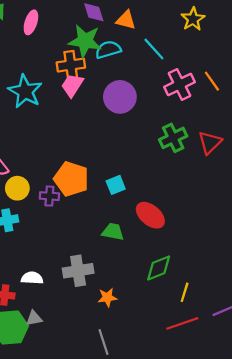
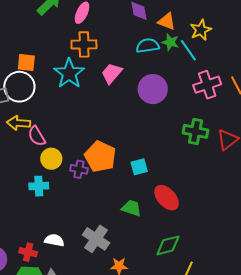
yellow star: (193, 19) -> (201, 30), moved
green star: (85, 41) -> (170, 42), moved, size x0.6
orange cross: (71, 65) -> (84, 44), moved
green cross: (173, 138) -> (196, 131), turned 30
gray cross: (78, 271) -> (96, 239), turned 36

